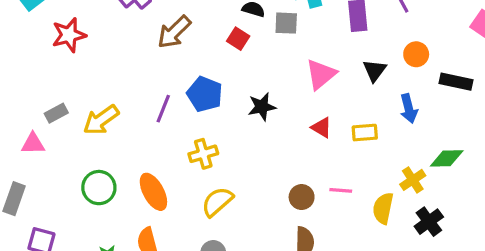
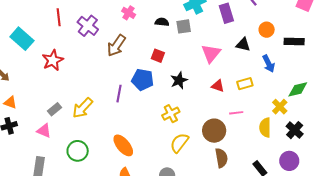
red square: (238, 39) -> (158, 56), moved
black triangle: (375, 70) -> (243, 45), turned -42
pink triangle: (33, 144) -> (44, 131), turned 35
yellow cross: (203, 154) -> (171, 114), moved
green circle: (99, 188) -> (78, 151), moved
pink line: (341, 190) -> (236, 113), moved
brown circle: (302, 197) -> (214, 131), size x1.5
yellow semicircle: (217, 202) -> (179, 143), moved

